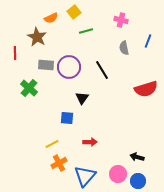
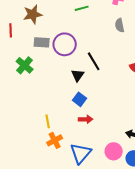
brown star: (37, 37) -> (33, 14), turned 30
black line: (102, 70) -> (94, 61), moved
blue square: (67, 118) -> (80, 99), moved, turned 32
yellow line: (52, 144) -> (48, 121), turned -72

